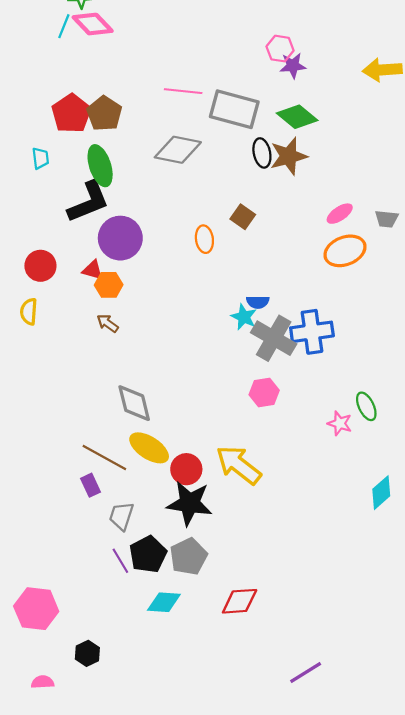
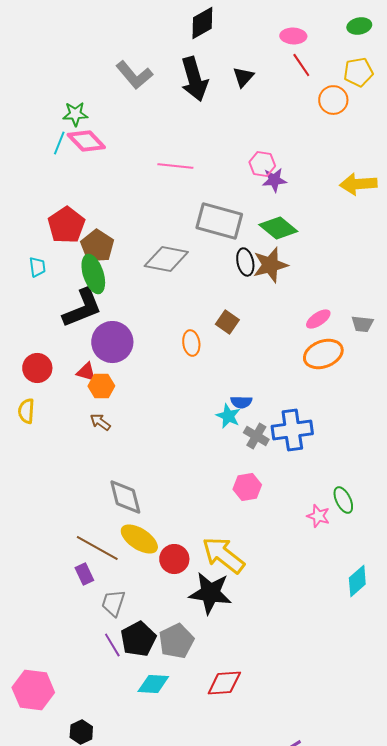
pink line: (183, 91) -> (175, 166), moved
brown pentagon: (104, 114) -> (97, 246), moved
gray cross: (274, 338) -> (256, 436), size x0.6
black star: (190, 503) -> (210, 593), moved

